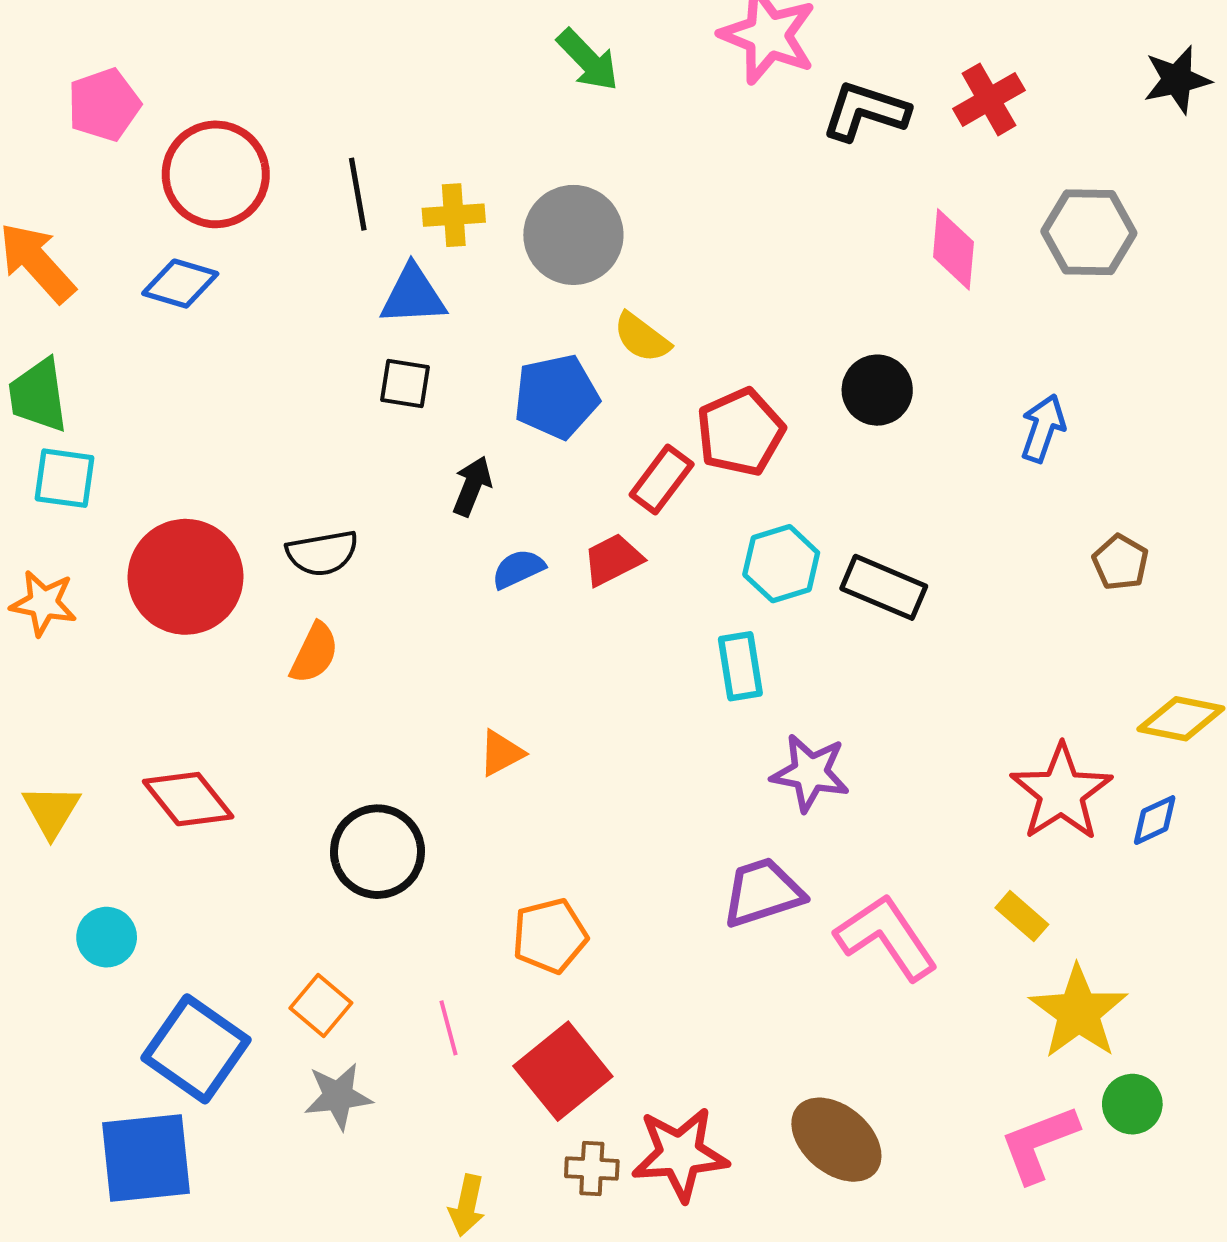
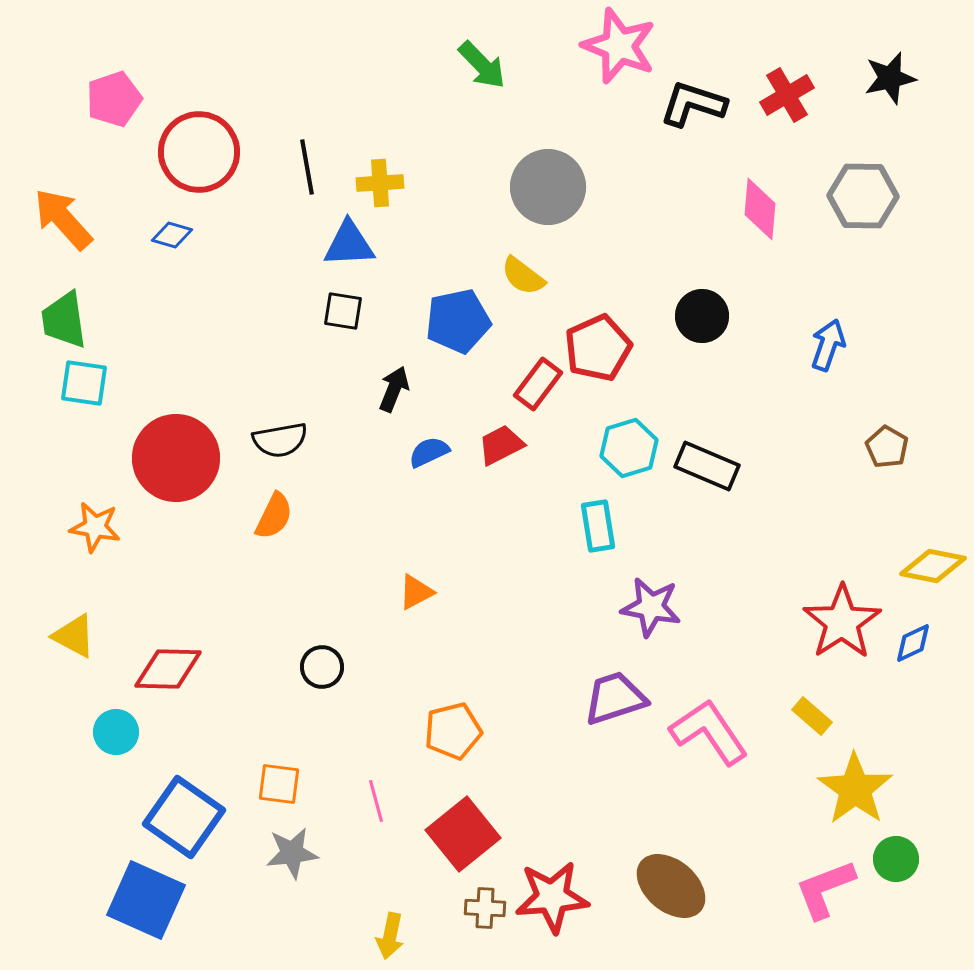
black star: (1177, 80) -> (890, 78), moved
gray circle: (573, 235) -> (548, 187), moved
blue diamond: (180, 284) -> (172, 235), size x0.7
orange star: (43, 603) -> (95, 527), moved
red diamond: (188, 799) -> (168, 669), moved, turned -50
yellow triangle: (51, 811) -> (74, 636), turned -33
black circle: (377, 852) -> (322, 667), size x0.6
orange square: (321, 1005) -> (279, 784), turned -33
blue square: (146, 1158) -> (146, 900), turned 30

